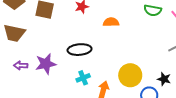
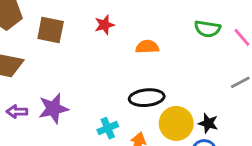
black ellipse: (80, 50) -> (147, 98), moved
black star: (164, 79) -> (208, 123), moved

